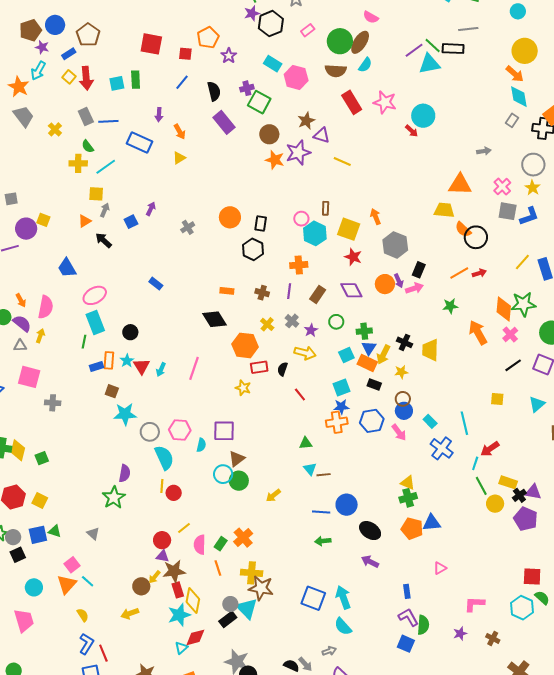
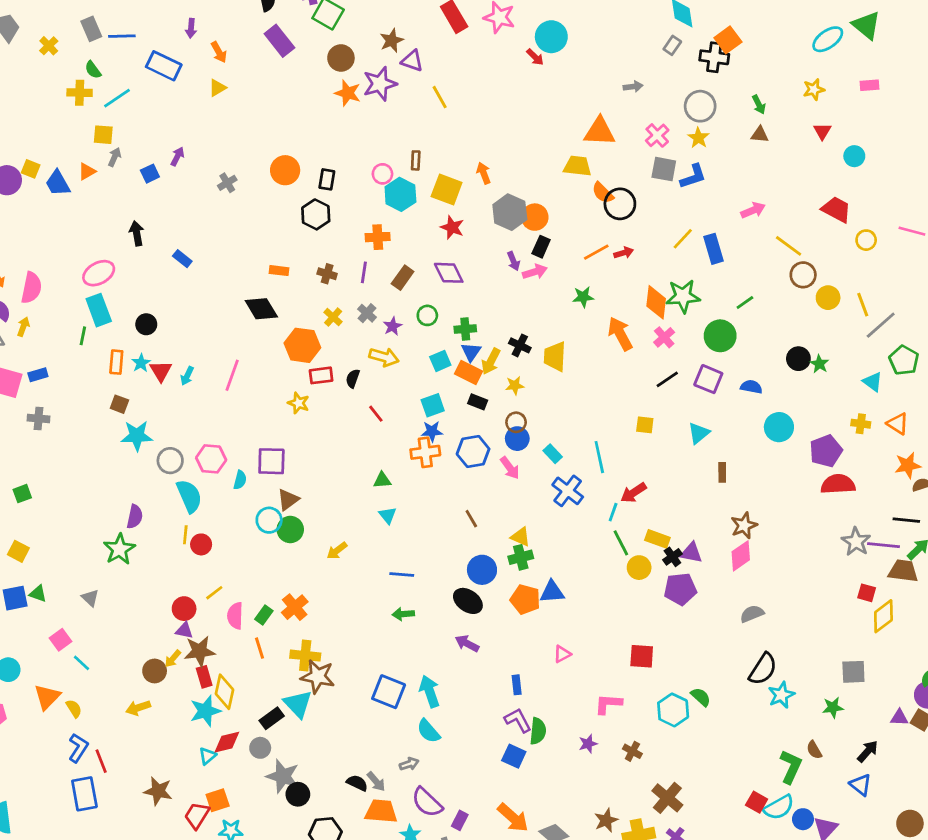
yellow line: (342, 162) -> (440, 97), turned 36
black arrow: (104, 240) -> (137, 233), moved, turned 36
blue trapezoid: (67, 268) -> (58, 183), moved
orange circle: (385, 284) -> (535, 217), moved
blue rectangle: (96, 367) -> (38, 375), moved
brown line: (324, 475) -> (471, 519), moved, turned 64
blue circle: (347, 505) -> (482, 570), moved
purple pentagon: (526, 519) -> (680, 589), turned -30
red square: (532, 576) -> (642, 656), moved
orange triangle: (67, 584) -> (47, 697), moved
gray circle: (230, 604) -> (260, 748), moved

